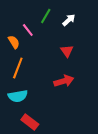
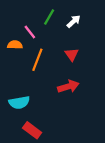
orange semicircle: (14, 42) -> (15, 45), turned -56
orange line: (18, 68) -> (37, 60), moved

